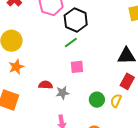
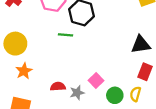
green line: (71, 43) -> (65, 35), moved, turned 48
pink square: (77, 67) -> (96, 80), moved, turned -32

